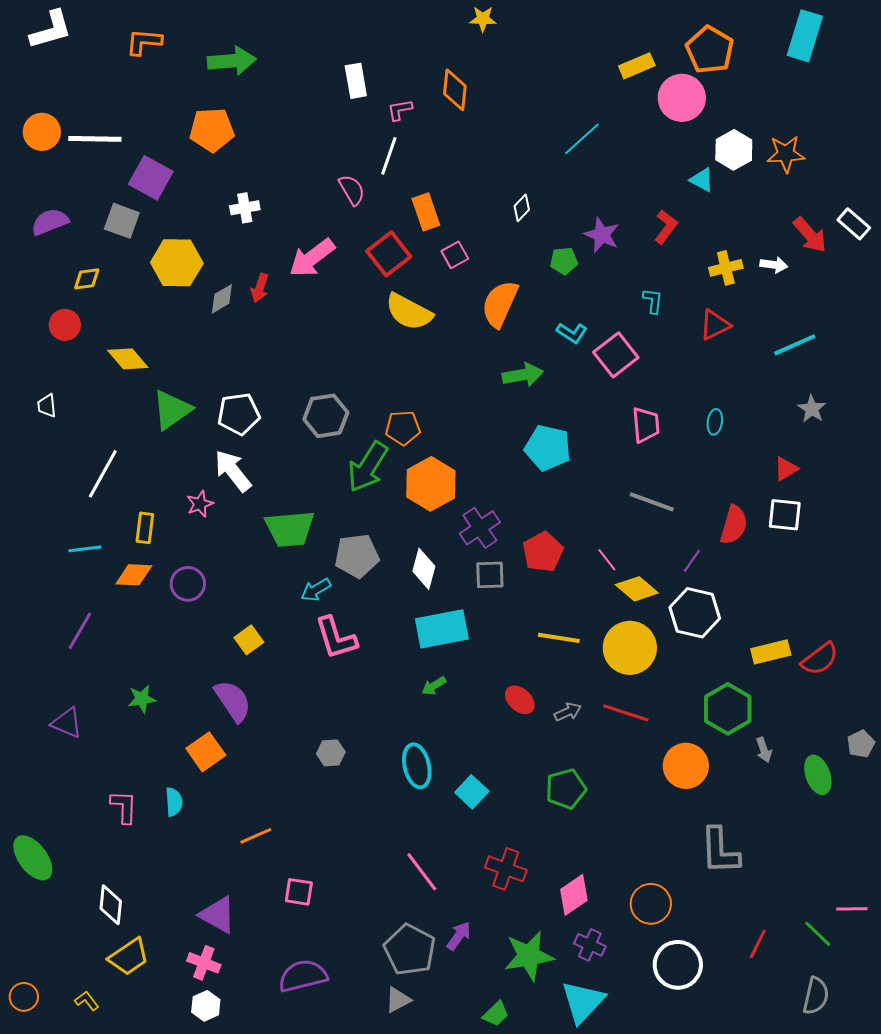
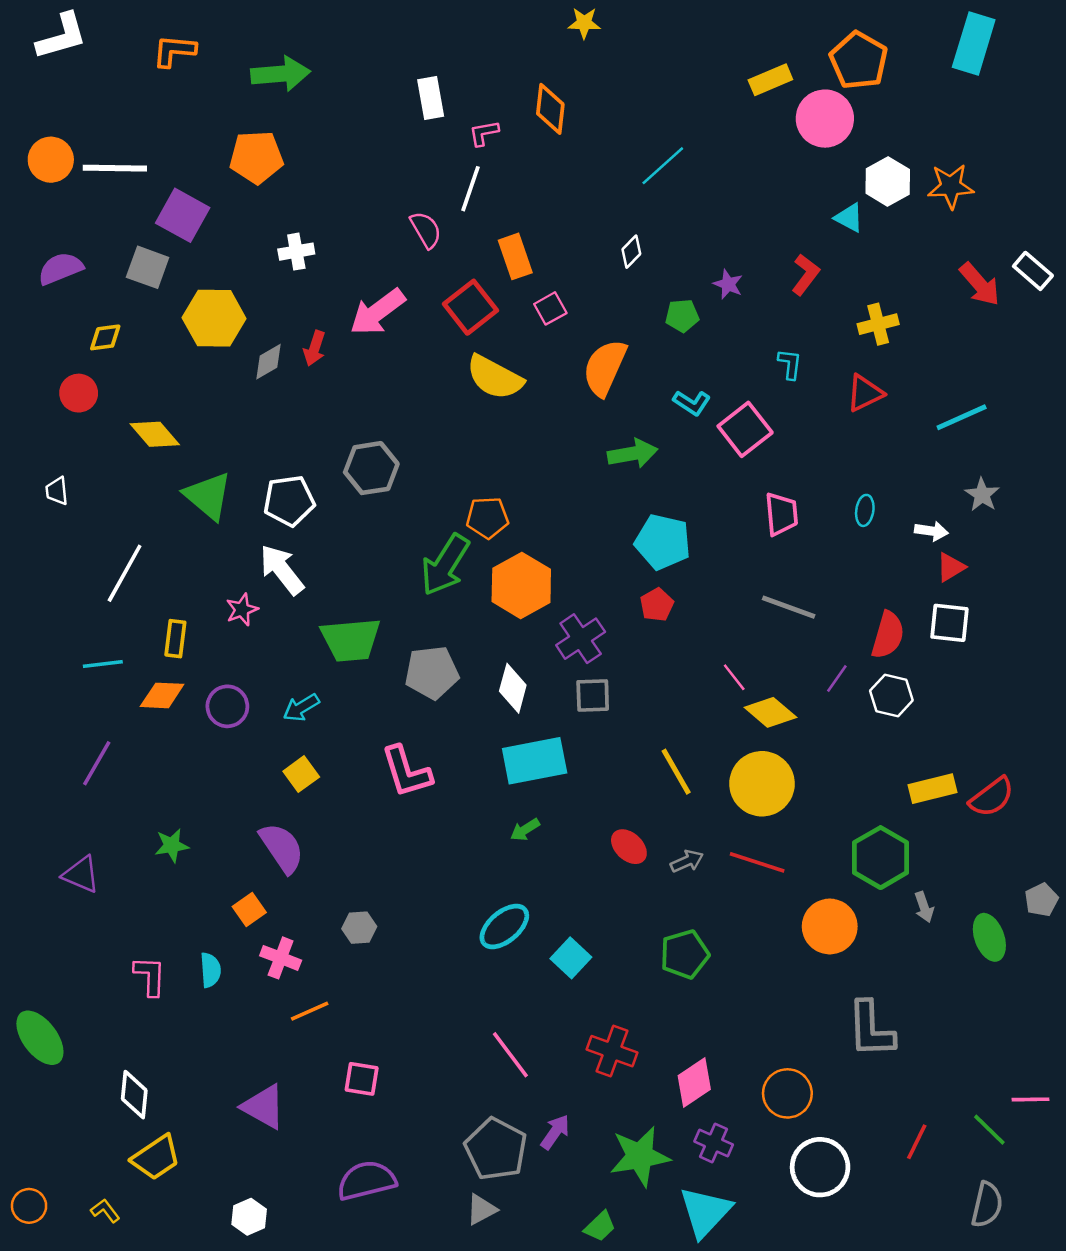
cyan line: (582, 139) -> (663, 166), moved
purple star: (602, 235) -> (728, 284), size x0.7
white arrow: (774, 265) -> (931, 531), moved
green triangle: (172, 410) -> (208, 496), turned -45
gray hexagon: (326, 416) -> (371, 468), moved
red pentagon: (543, 552) -> (657, 605), moved, size x0.7
cyan arrow: (316, 590) -> (301, 708), moved
white hexagon: (695, 613) -> (891, 695), moved, size x0.7
yellow line: (559, 638) -> (676, 772), turned 51
orange square: (206, 752) -> (249, 910), size x0.7
gray hexagon: (331, 753) -> (359, 928), moved
cyan ellipse: (417, 766) -> (504, 926), turned 63
pink cross: (204, 963) -> (281, 958), moved

